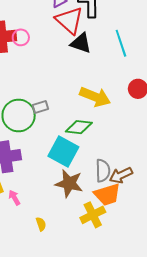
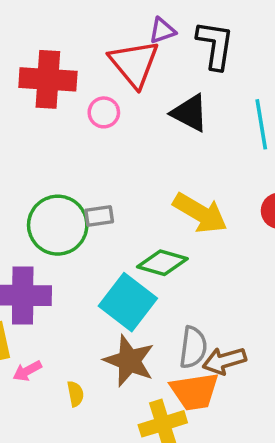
red triangle: (69, 20) -> (134, 63), moved
pink circle: (21, 37) -> (104, 112), moved
pink arrow: (14, 198) -> (27, 371), turned -98
yellow semicircle: (41, 224) -> (75, 394), moved

